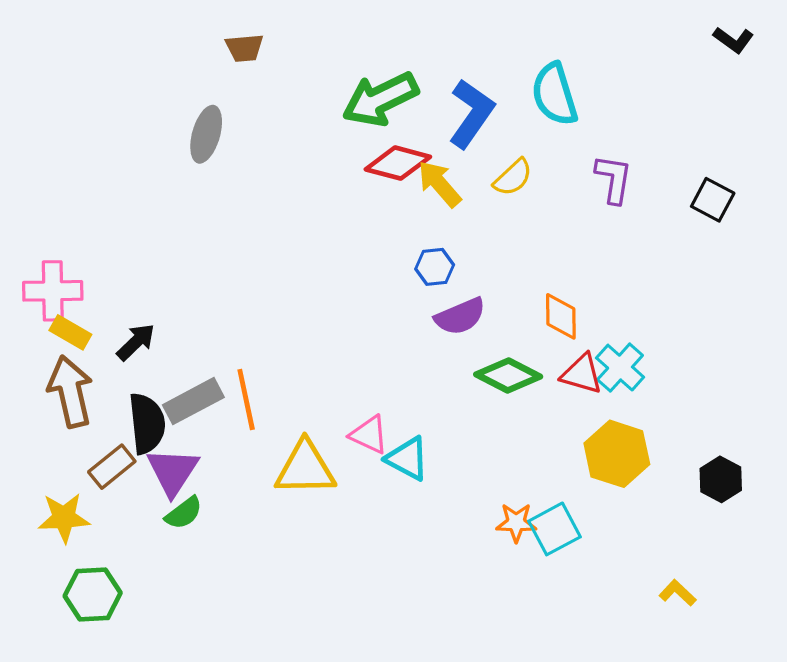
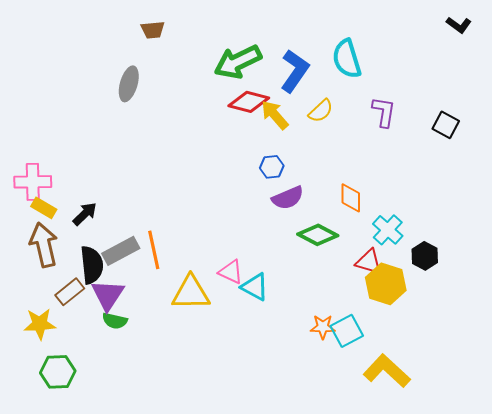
red triangle: (582, 374) -> (369, 262), moved
black hexagon: (721, 479) -> (425, 256), moved
green semicircle: (184, 513) -> (115, 321), turned 50
yellow L-shape: (678, 593) -> (387, 371), moved, size x2.0

